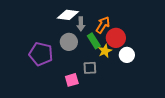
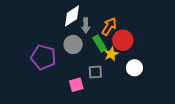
white diamond: (68, 15) -> (72, 16), turned -40
white circle: (127, 55) -> (134, 68), moved

